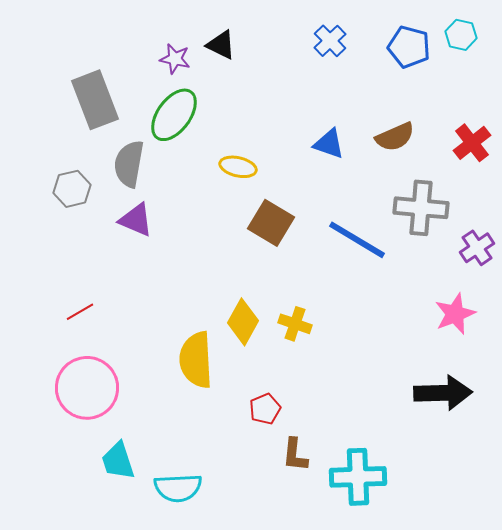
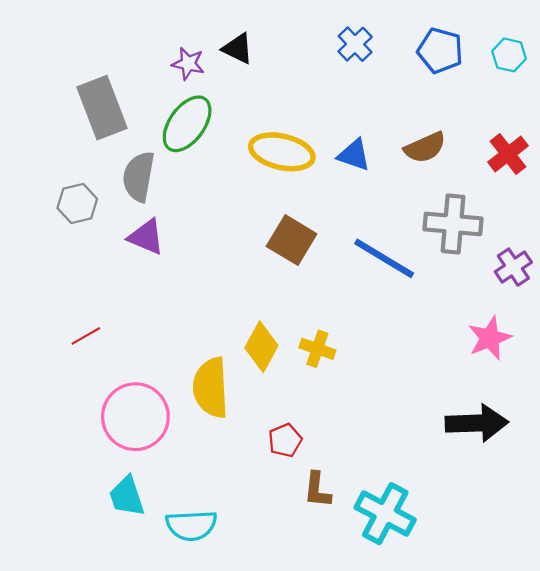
cyan hexagon: (461, 35) -> (509, 55), moved
yellow ellipse: (238, 167) -> (282, 152), moved, size x1.6
pink circle: (87, 388) -> (135, 417), moved
cyan cross: (358, 477) -> (385, 514), turned 30

